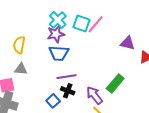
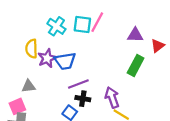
purple star: (56, 34) -> (47, 58), moved
yellow semicircle: (19, 45) -> (31, 49), moved
green rectangle: (115, 83) -> (136, 65), moved
purple arrow: (94, 95) -> (112, 97), turned 30

